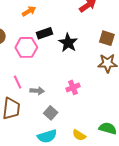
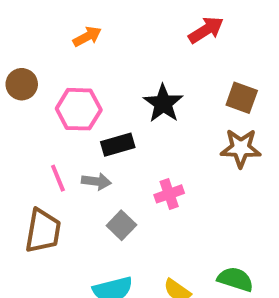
black rectangle: (44, 33) -> (118, 145), moved
gray arrow: (37, 91) -> (96, 181), moved
gray square: (51, 113) -> (121, 225), moved

